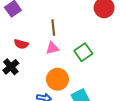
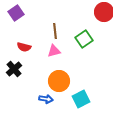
green square: (83, 52) -> (84, 39), moved

